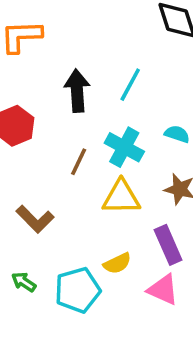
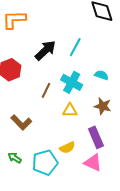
black arrow: (77, 91) -> (45, 50), turned 50
yellow triangle: (121, 197) -> (70, 110), size x0.7

